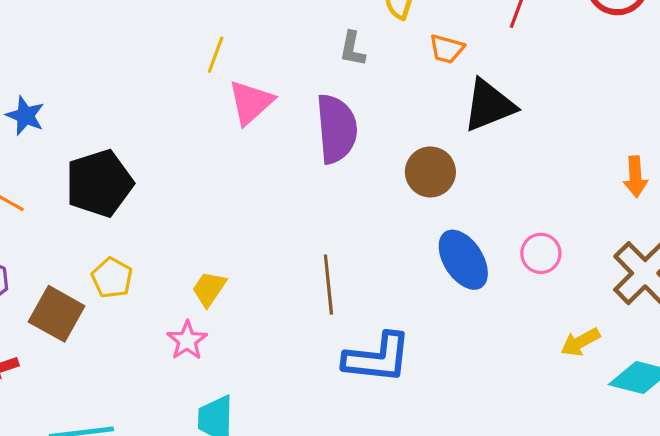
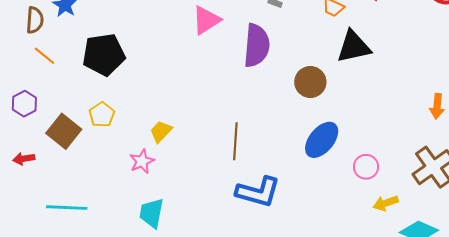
pink circle: (541, 253) -> (366, 167), moved
blue ellipse: (463, 260) -> (322, 140), turned 63

